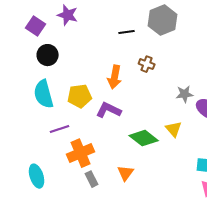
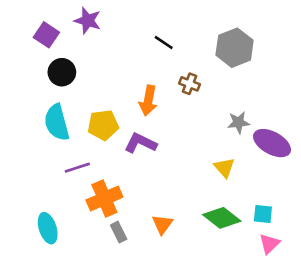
gray hexagon: (163, 20) -> (235, 48), moved
black line: (127, 32) -> (164, 43), turned 42
green diamond: (144, 138) -> (222, 218), moved

